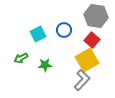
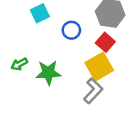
cyan square: (38, 34) -> (40, 13), moved
green star: (45, 65) -> (48, 73), size x1.5

